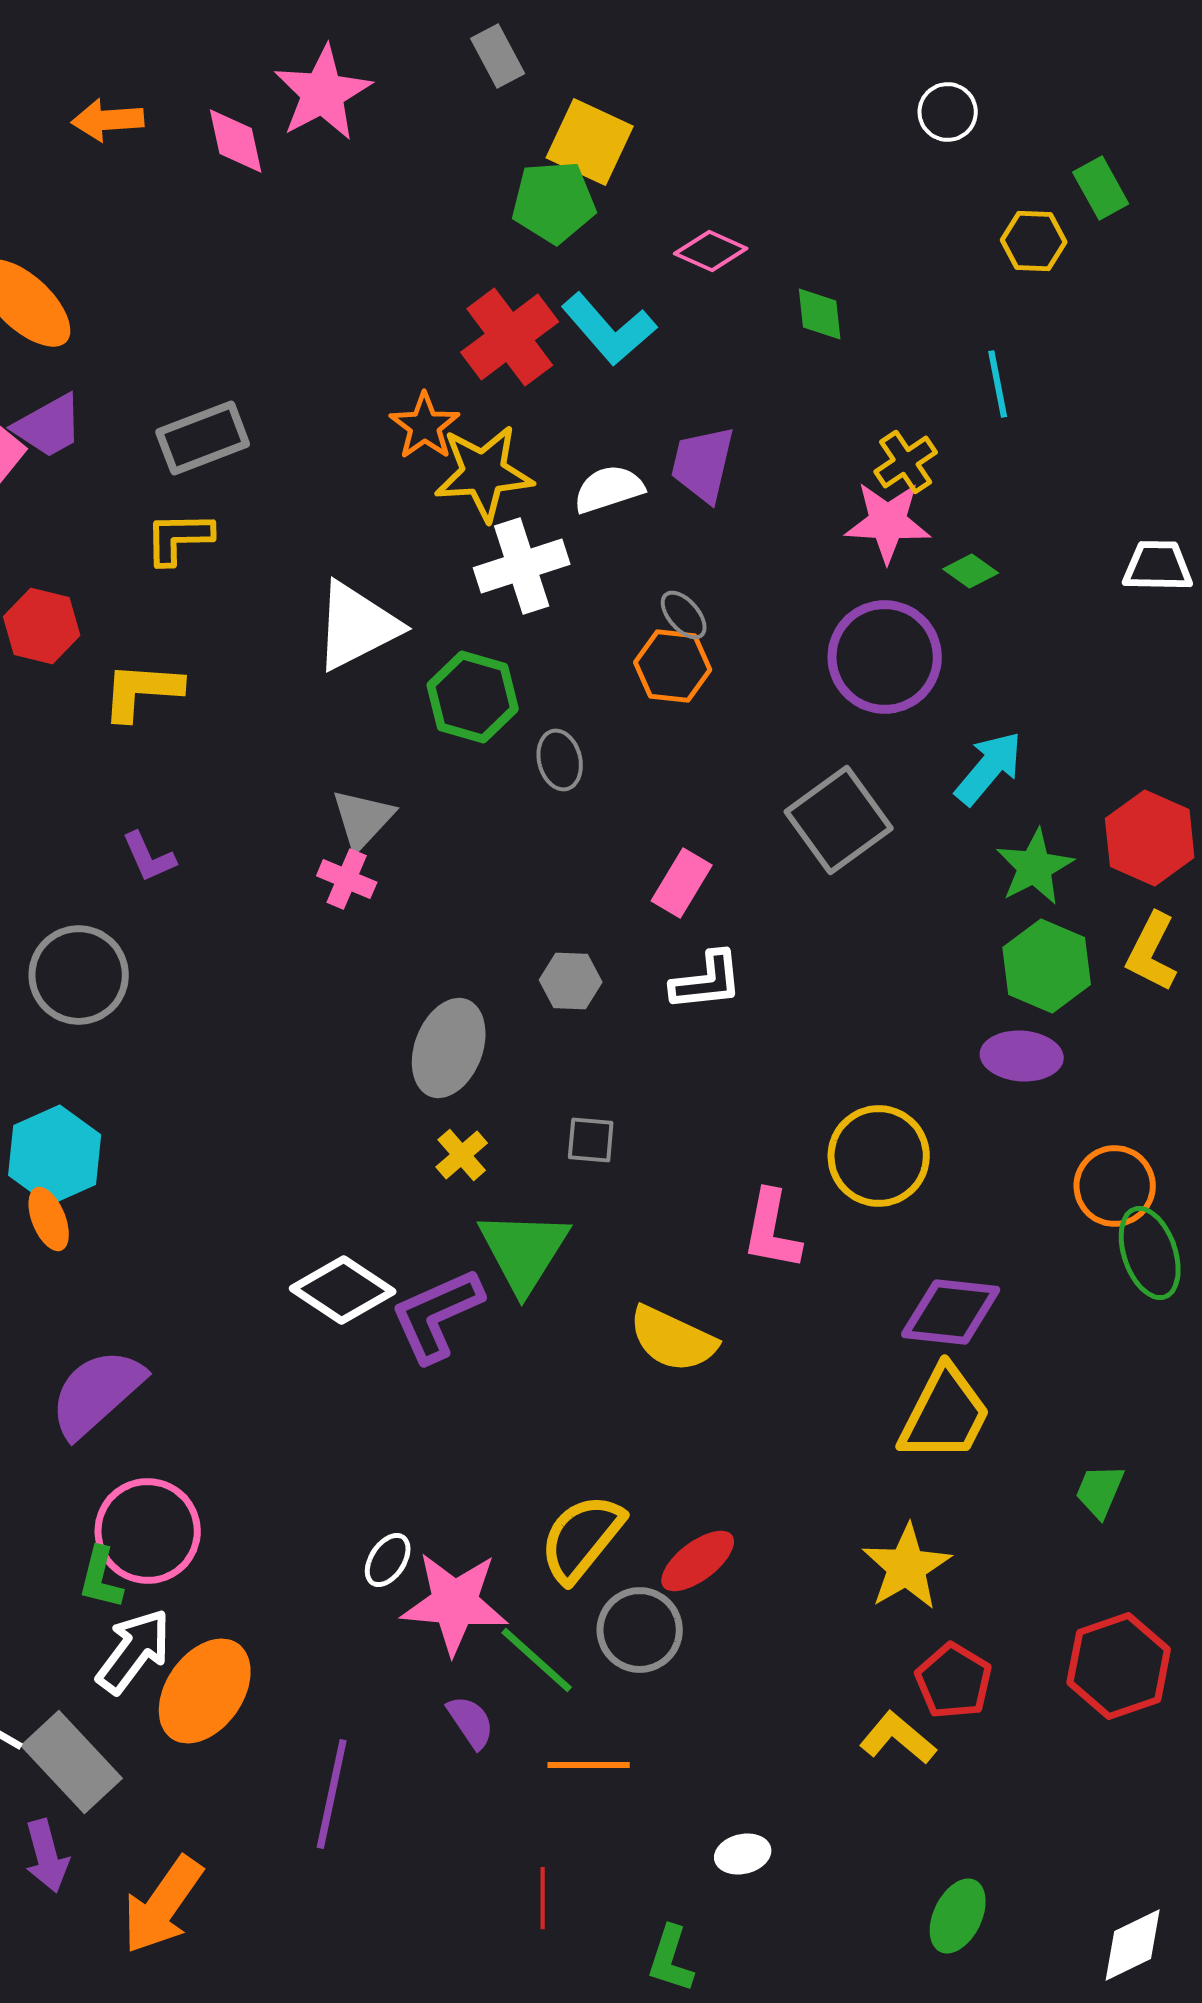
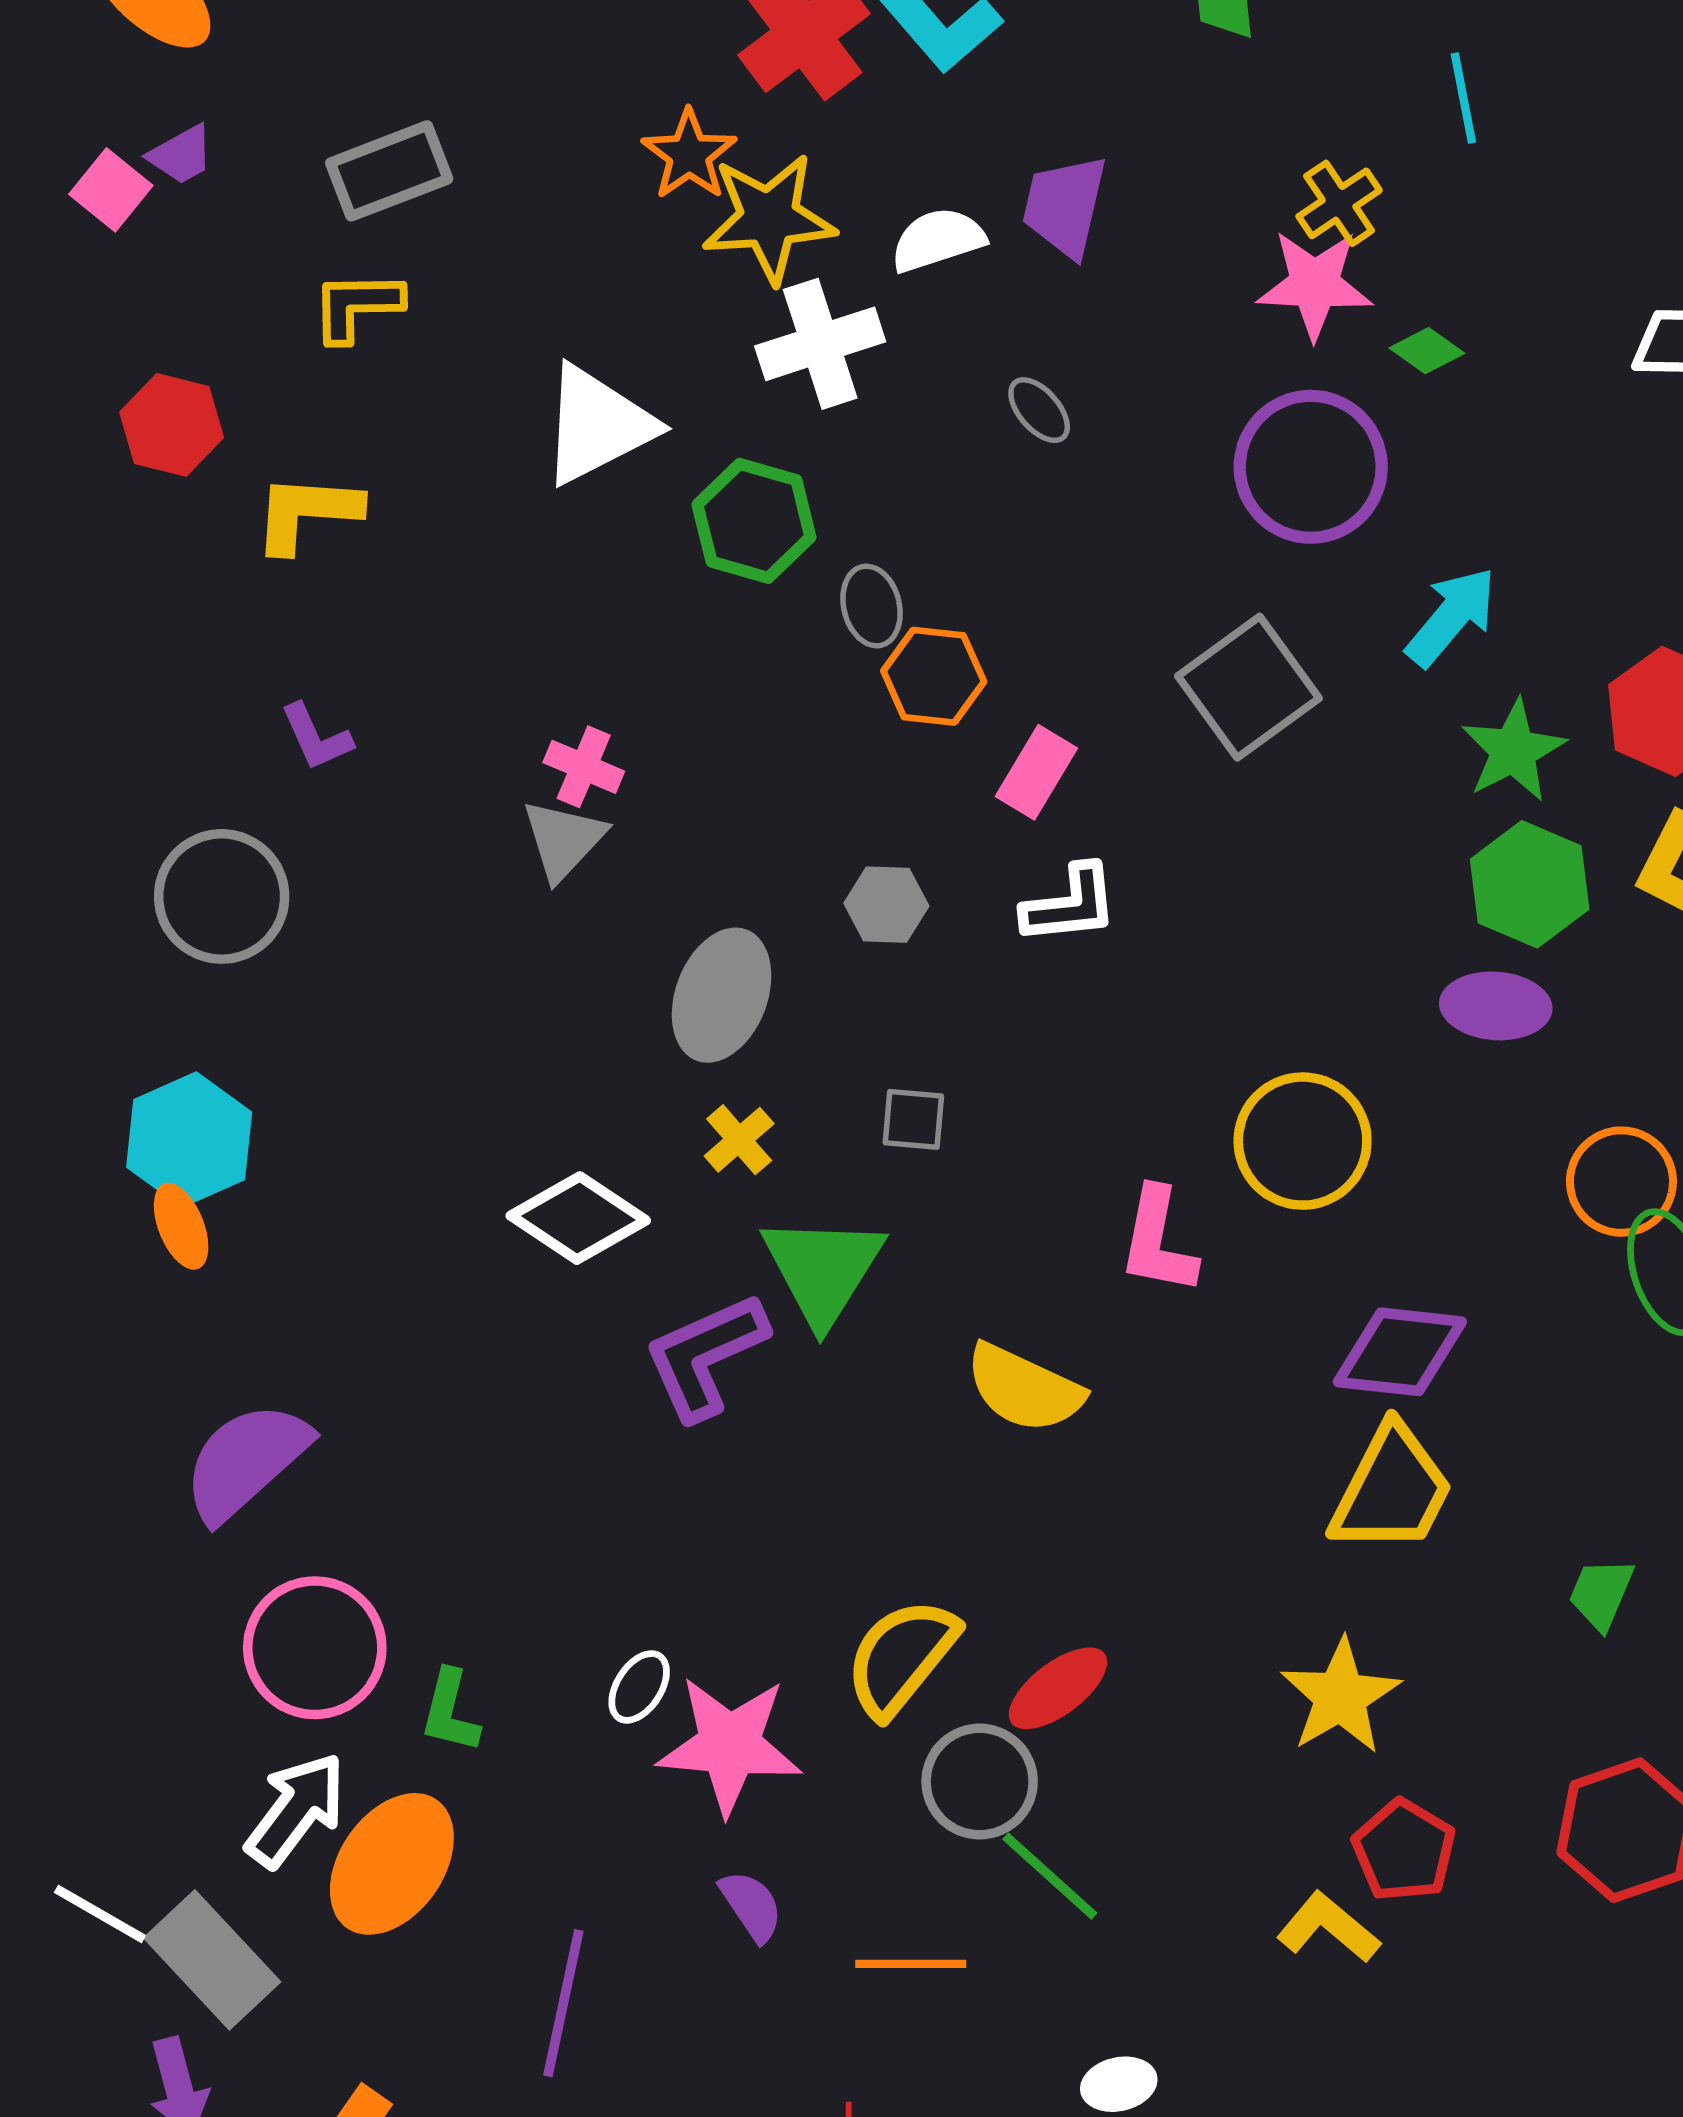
purple trapezoid: (49, 426) -> (181, 155), size x0.7
orange hexagon: (673, 666) -> (934, 676), moved
gray triangle: (363, 819) -> (563, 840), moved
white diamond: (343, 1290) -> (578, 1218), moved
green L-shape: (101, 1578) -> (450, 1711), moved
green line: (537, 1660) -> (1050, 1876), moved

